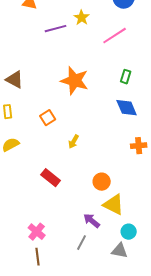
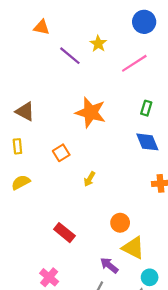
purple line: (56, 29) -> (70, 56), turned 55
red rectangle: (51, 178) -> (64, 233), moved

